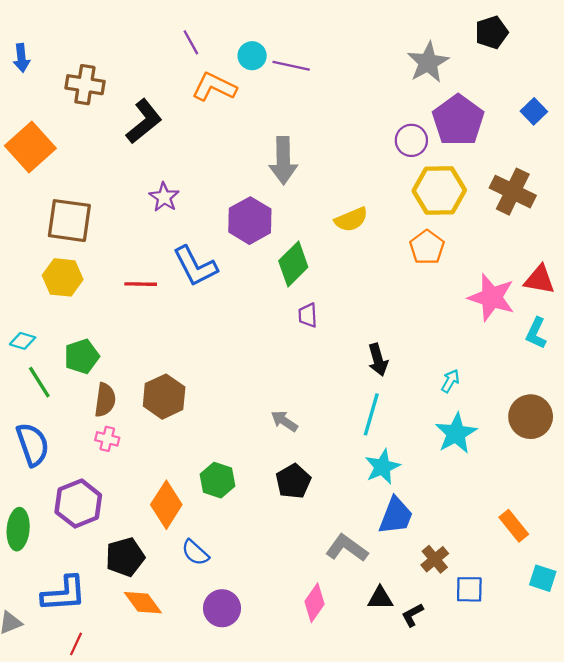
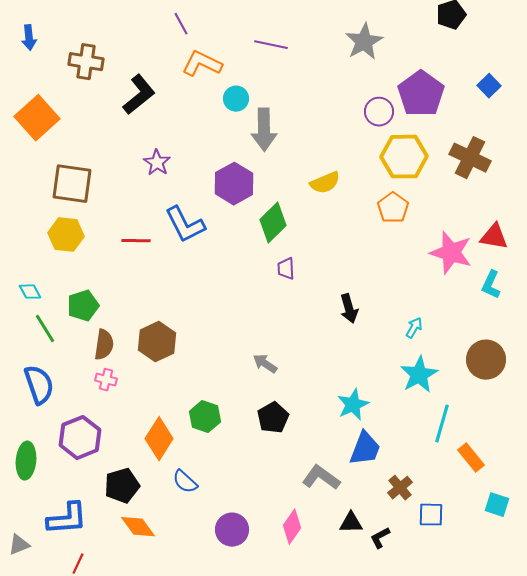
cyan circle: (252, 56) -> (236, 99), moved
gray star: (428, 62) -> (364, 42), moved
cyan diamond: (23, 341) -> (30, 292), turned 45
cyan line: (371, 414) -> (442, 424), moved
purple circle: (222, 608) -> (232, 530), moved

